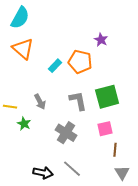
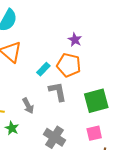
purple star: (101, 40) -> (75, 40), moved
gray L-shape: (78, 101) -> (58, 92), moved

